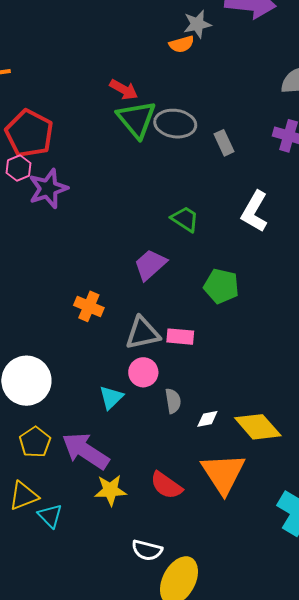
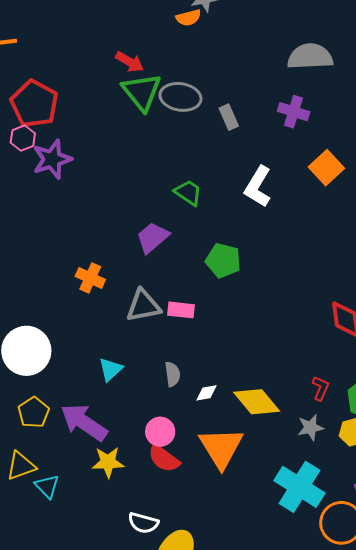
pink circle: (143, 372) -> (160, 432), moved

